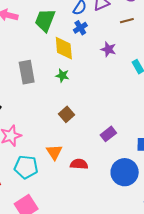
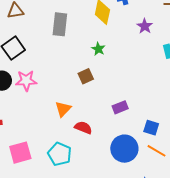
green star: (62, 76) -> (98, 49), moved
cyan pentagon: (26, 167) -> (60, 154), moved

